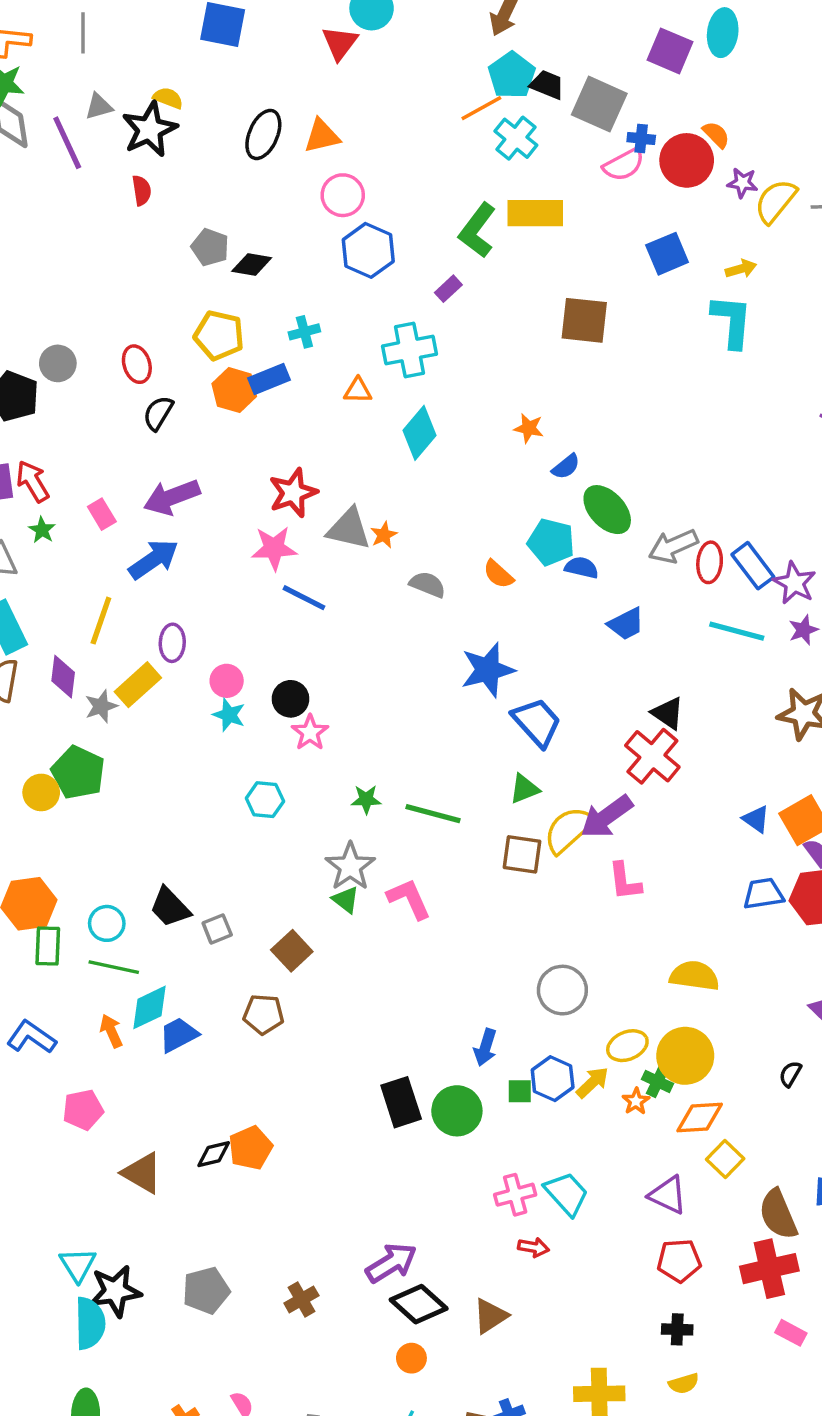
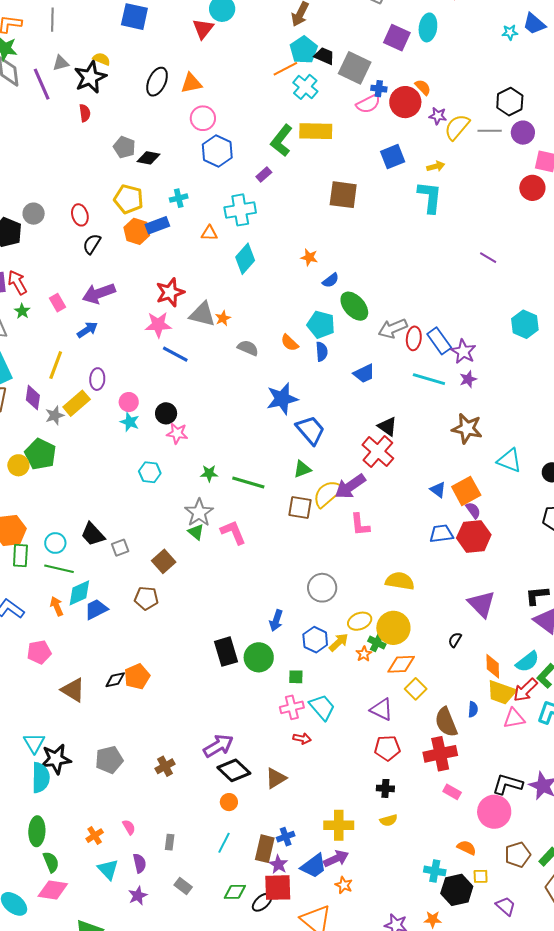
blue arrow: (154, 559) -> (87, 330), size x0.7
blue semicircle: (582, 568) -> (322, 352), moved, turned 72
pink star: (310, 732) -> (177, 433), turned -30
green square: (520, 1091) -> (296, 677), moved

